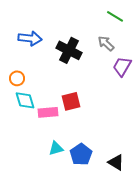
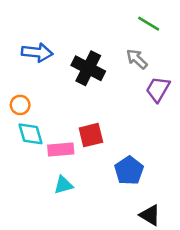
cyan triangle: (56, 148) -> (63, 185), moved
blue pentagon: (81, 154) -> (129, 171), moved

